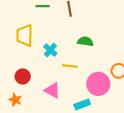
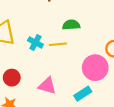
yellow line: (70, 66) -> (58, 44), moved

